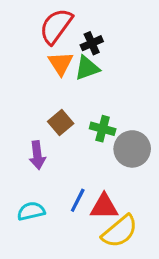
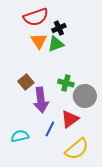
red semicircle: (56, 26) -> (36, 17), turned -145
brown square: (61, 123) -> (26, 82), moved
purple arrow: (37, 155) -> (41, 100), moved, size x1.4
red triangle: (104, 206) -> (70, 119), moved, turned -36

